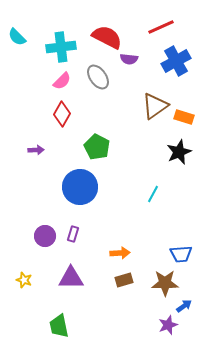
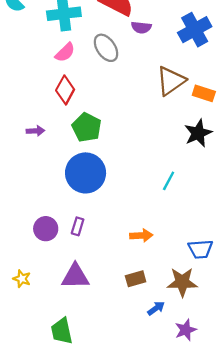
green pentagon: (97, 147) -> (87, 127), moved
orange arrow: (120, 253) -> (141, 235), moved
blue arrow: (184, 306) -> (156, 308), moved

